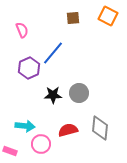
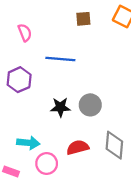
blue line: (53, 53) -> (60, 59), turned 55
purple hexagon: (29, 68) -> (19, 80), moved

